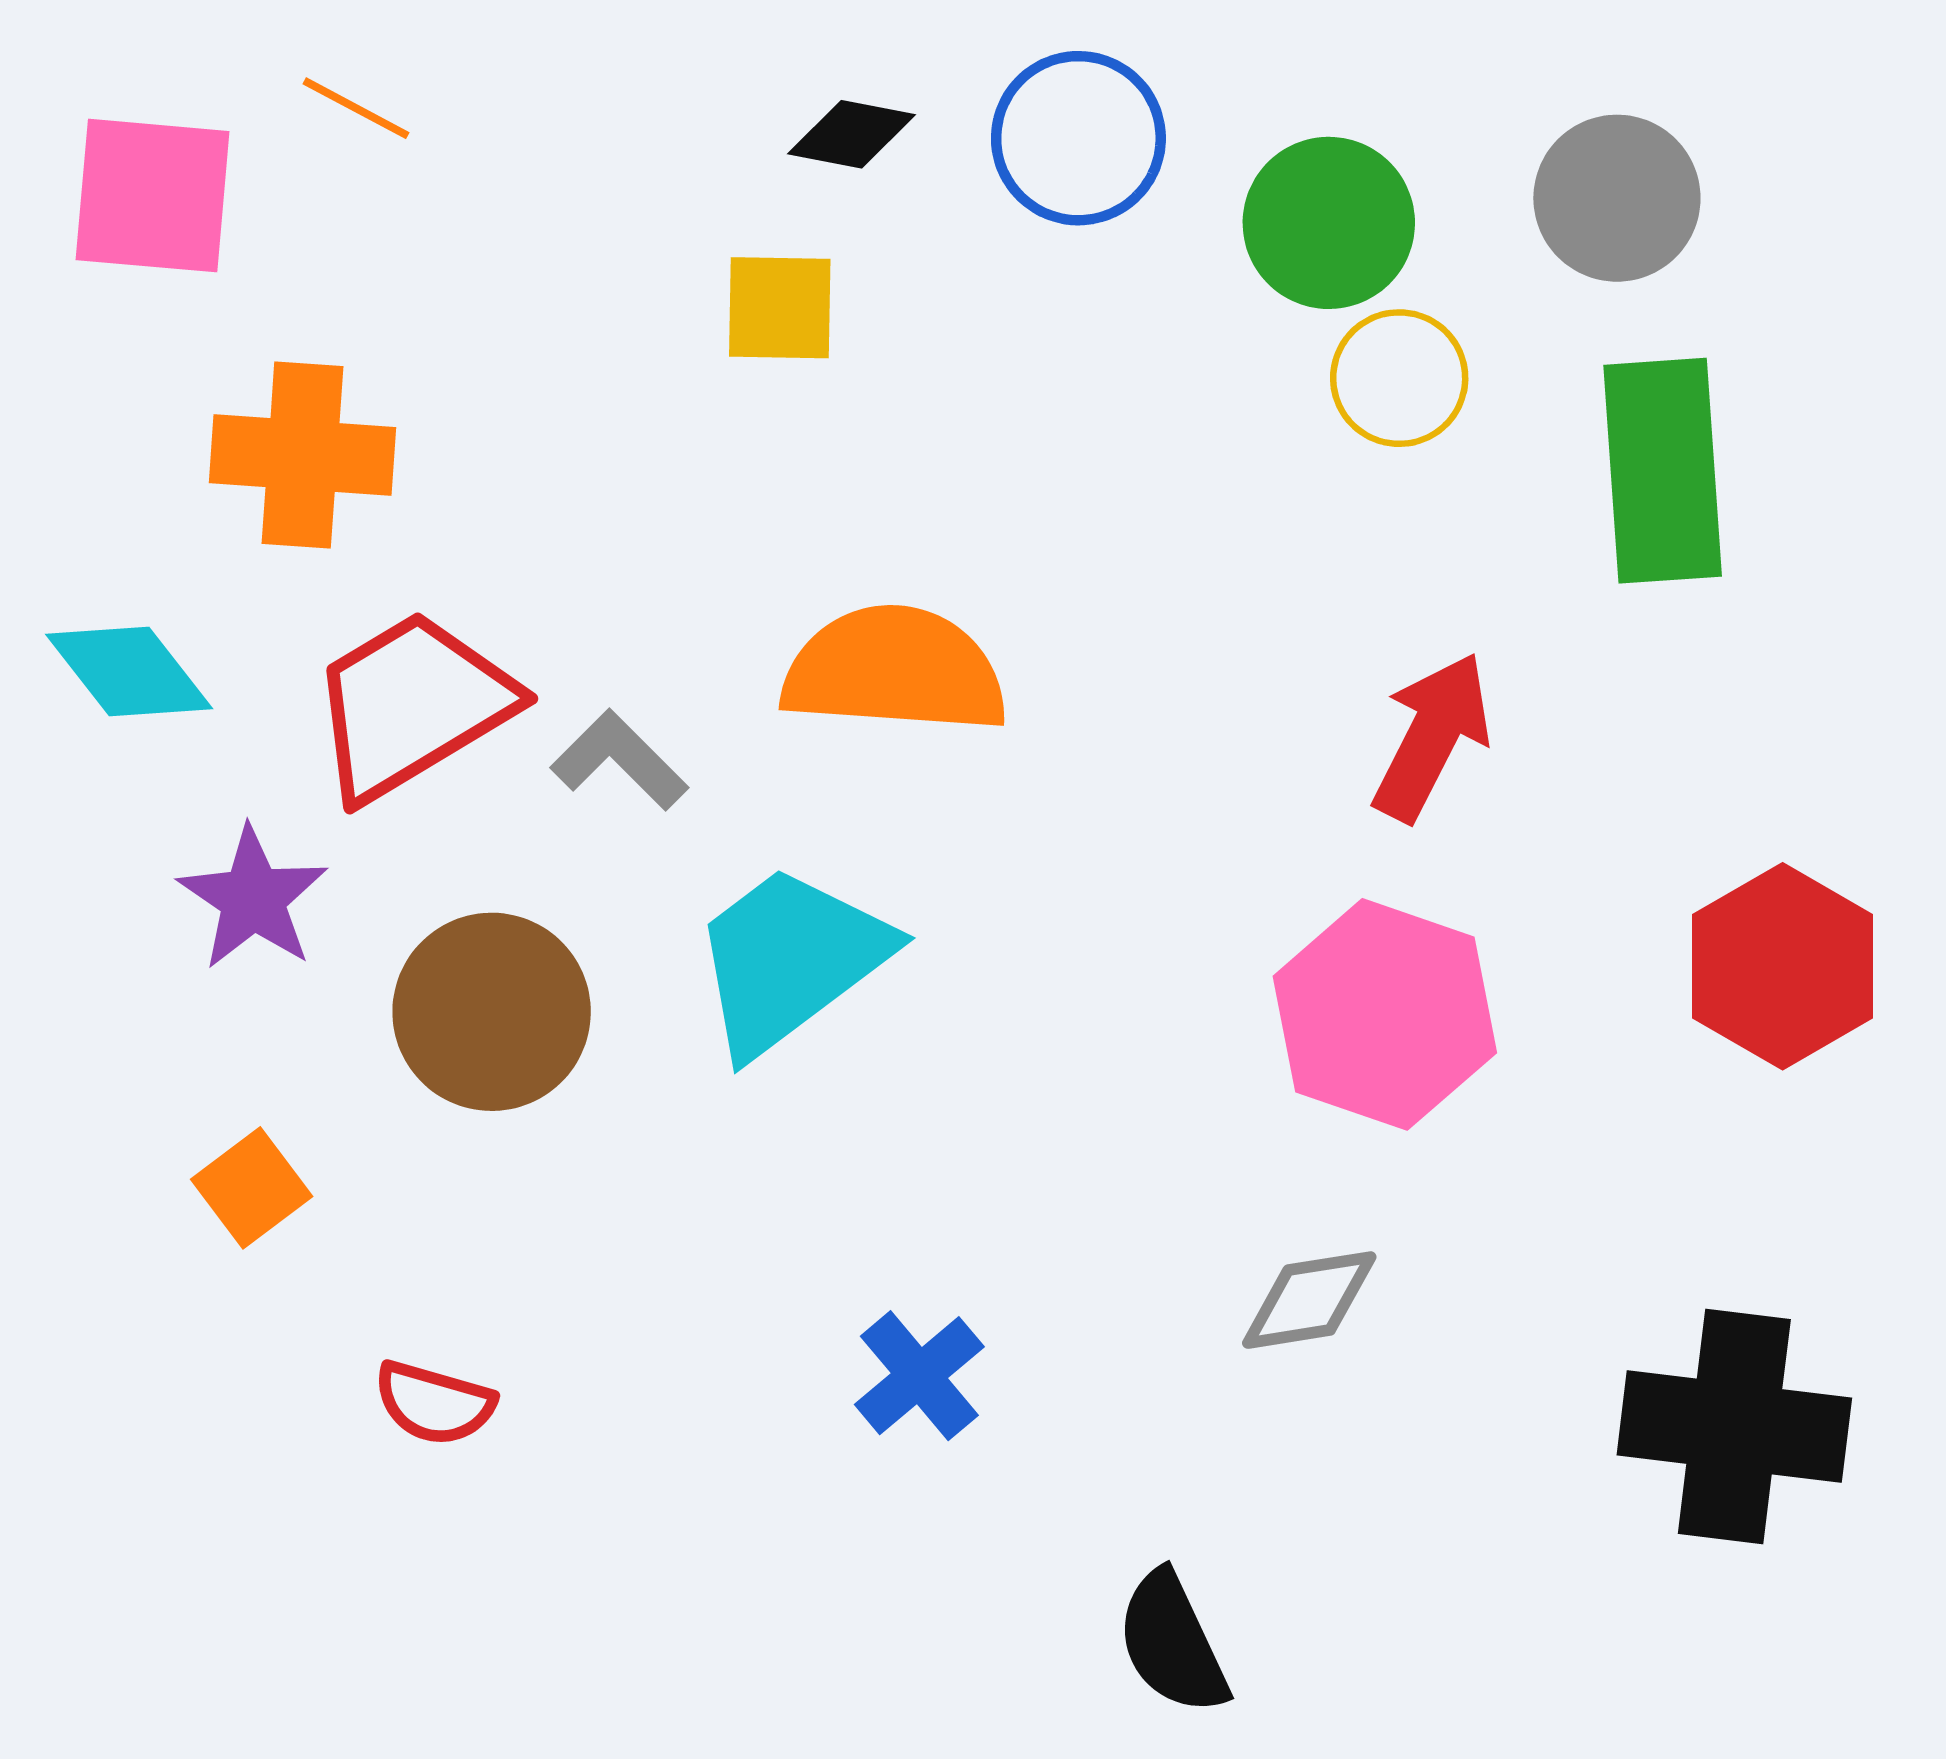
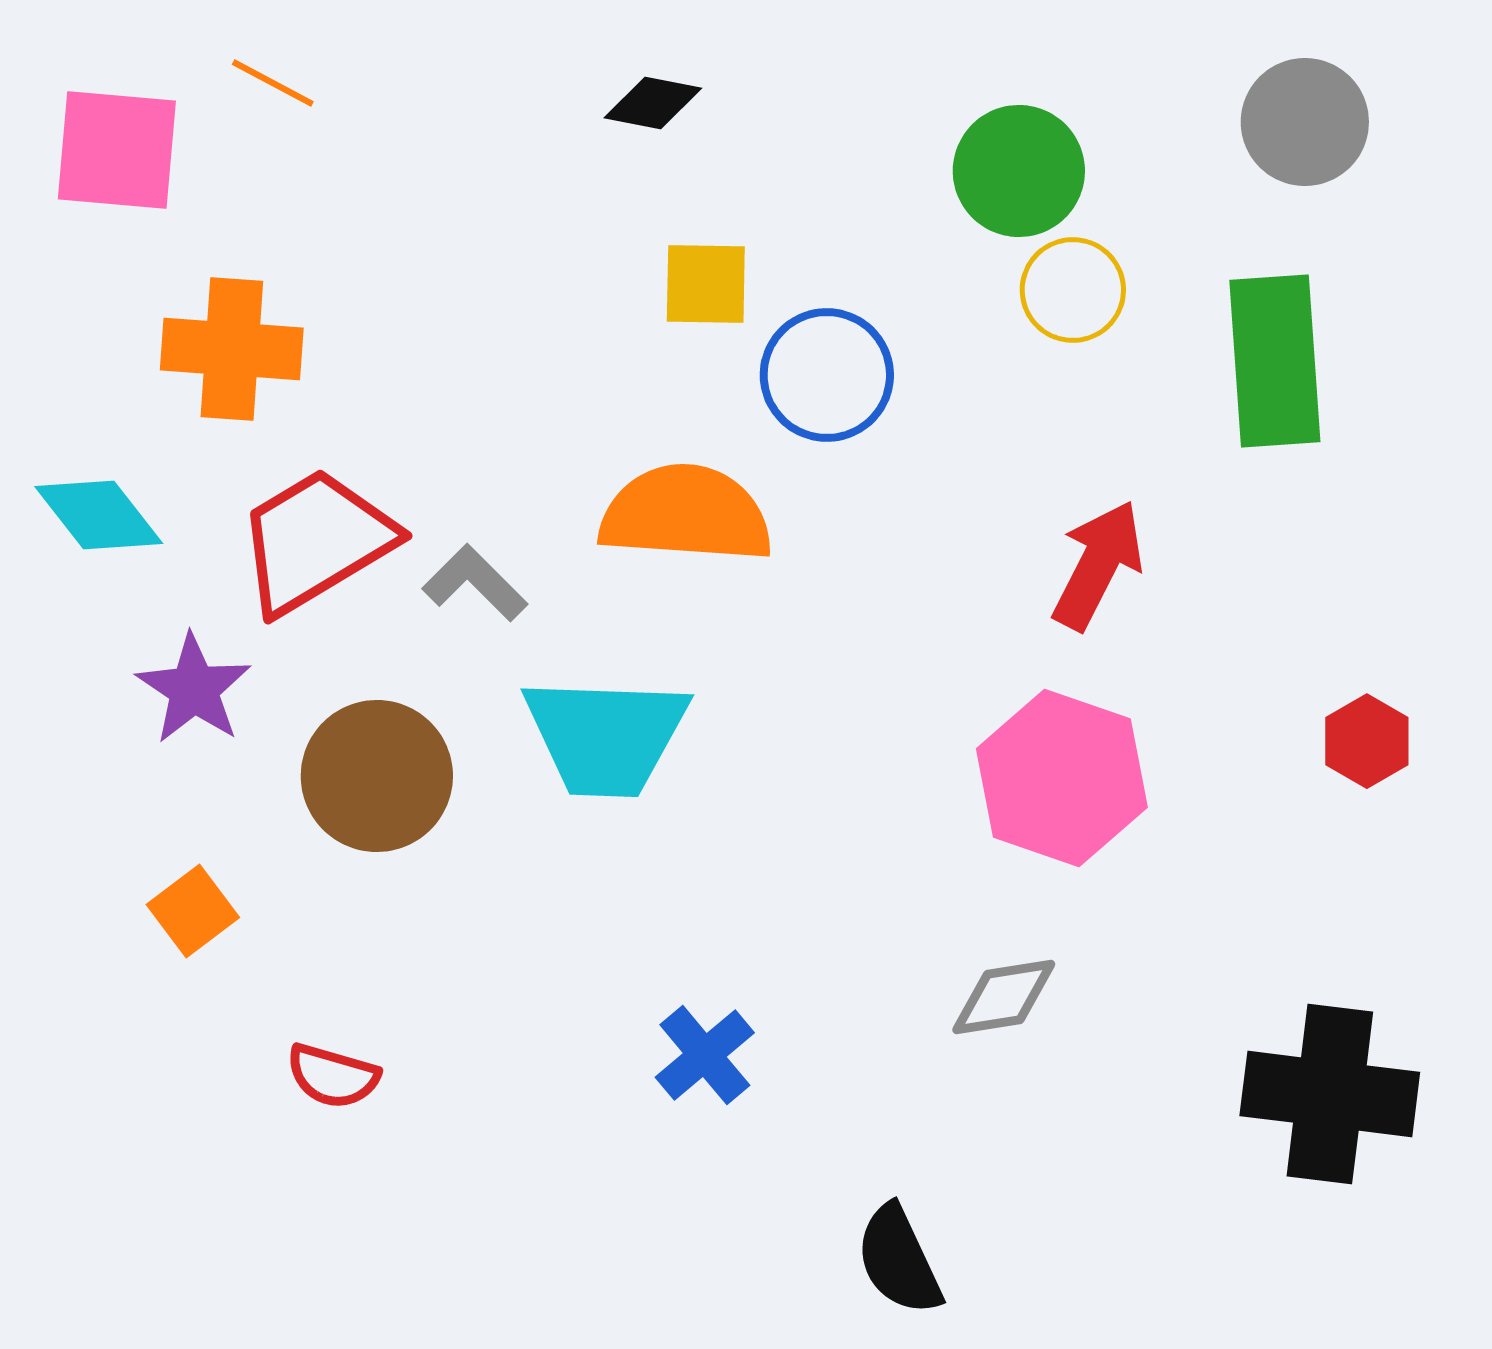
blue circle: (1078, 138) -> (827, 375), moved
gray circle: (1617, 198) -> (1305, 122), moved
yellow square: (780, 308) -> (706, 284), moved
cyan trapezoid: (790, 960) -> (606, 736), turned -141
red hexagon: (1783, 966) -> (1367, 741), size x0.6

